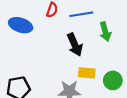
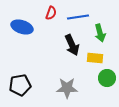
yellow rectangle: (87, 73) -> (95, 58), moved

